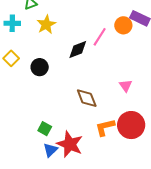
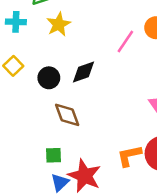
black diamond: (78, 50) -> (83, 72), moved
brown diamond: (87, 98) -> (67, 115), moved
green square: (45, 129) -> (53, 155), turned -32

